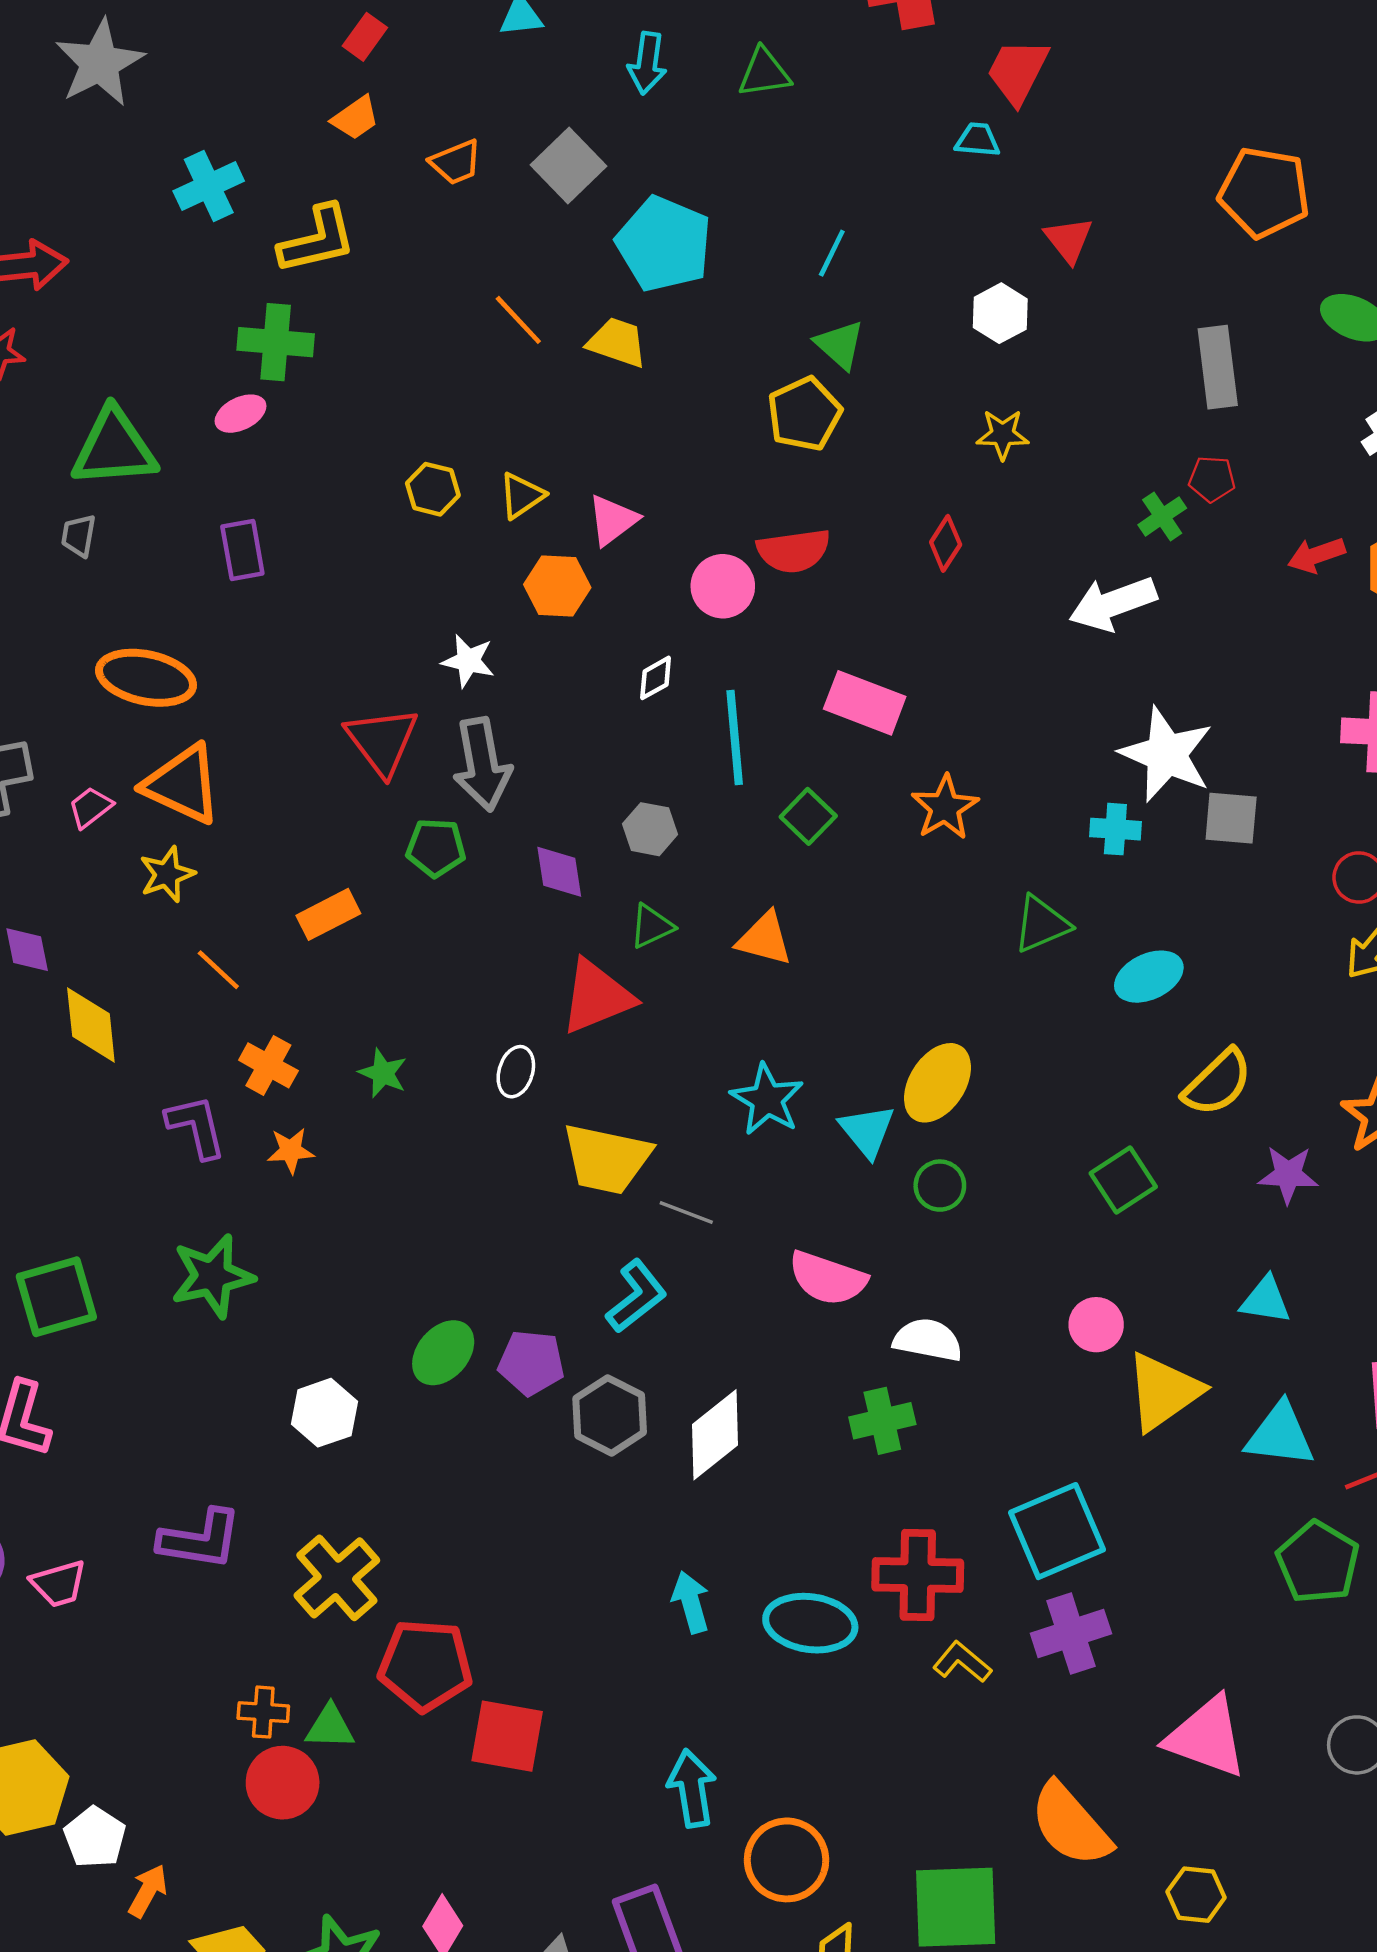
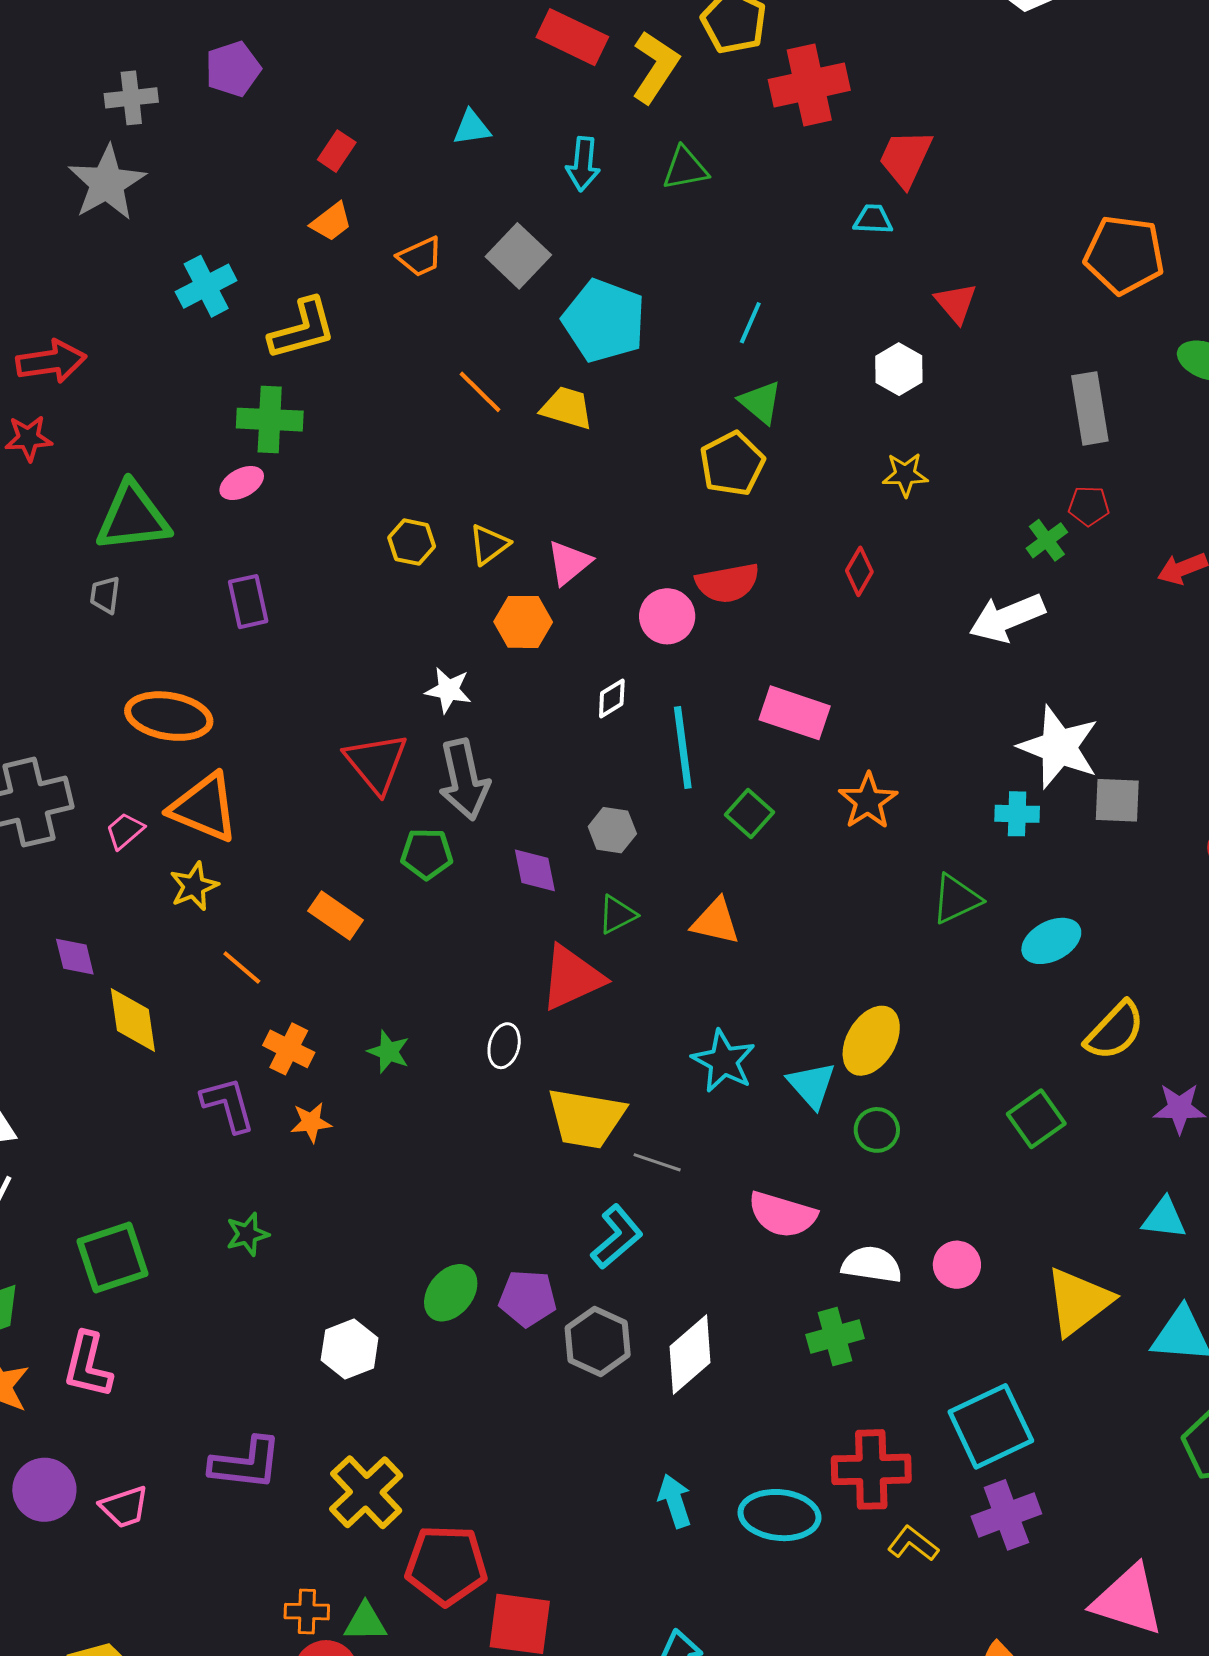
orange rectangle: (328, 914) -> (336, 915), turned 64
green star: (212, 1276) -> (247, 1234), size x0.6
pink circle: (1096, 1325) -> (957, 1265), moved

